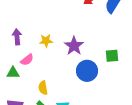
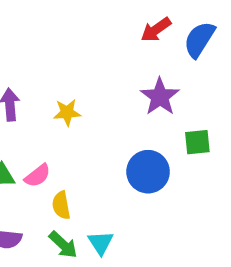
purple star: (74, 46) -> (160, 97), moved
pink semicircle: (27, 60) -> (38, 176), moved

